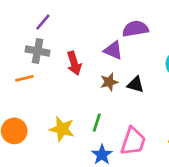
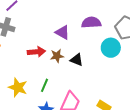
purple semicircle: (135, 29) -> (91, 23), moved
red arrow: (74, 63) -> (36, 52), moved, turned -84

